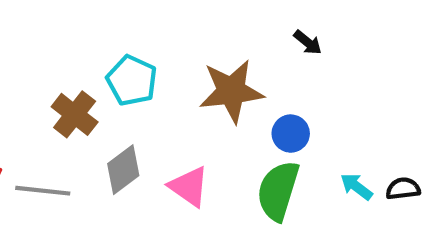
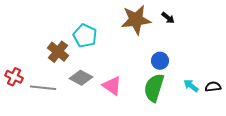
brown star: (231, 91) -> (136, 20), moved
gray diamond: (123, 170) -> (81, 78), turned 65

